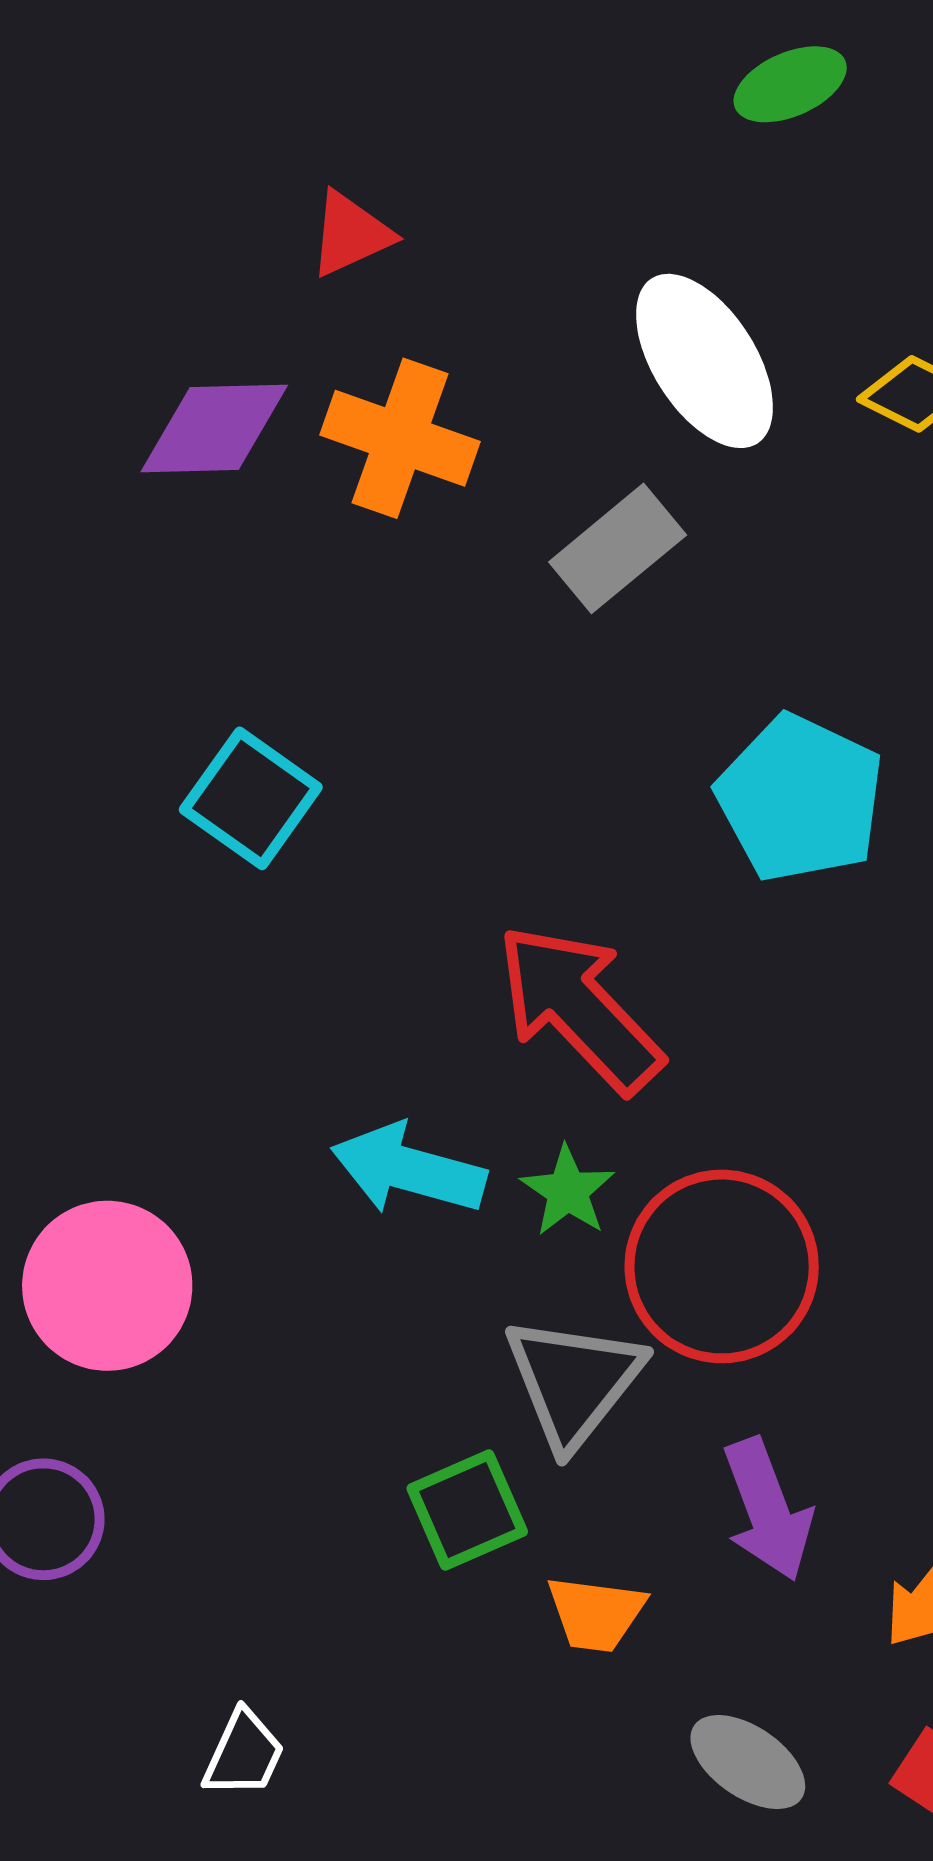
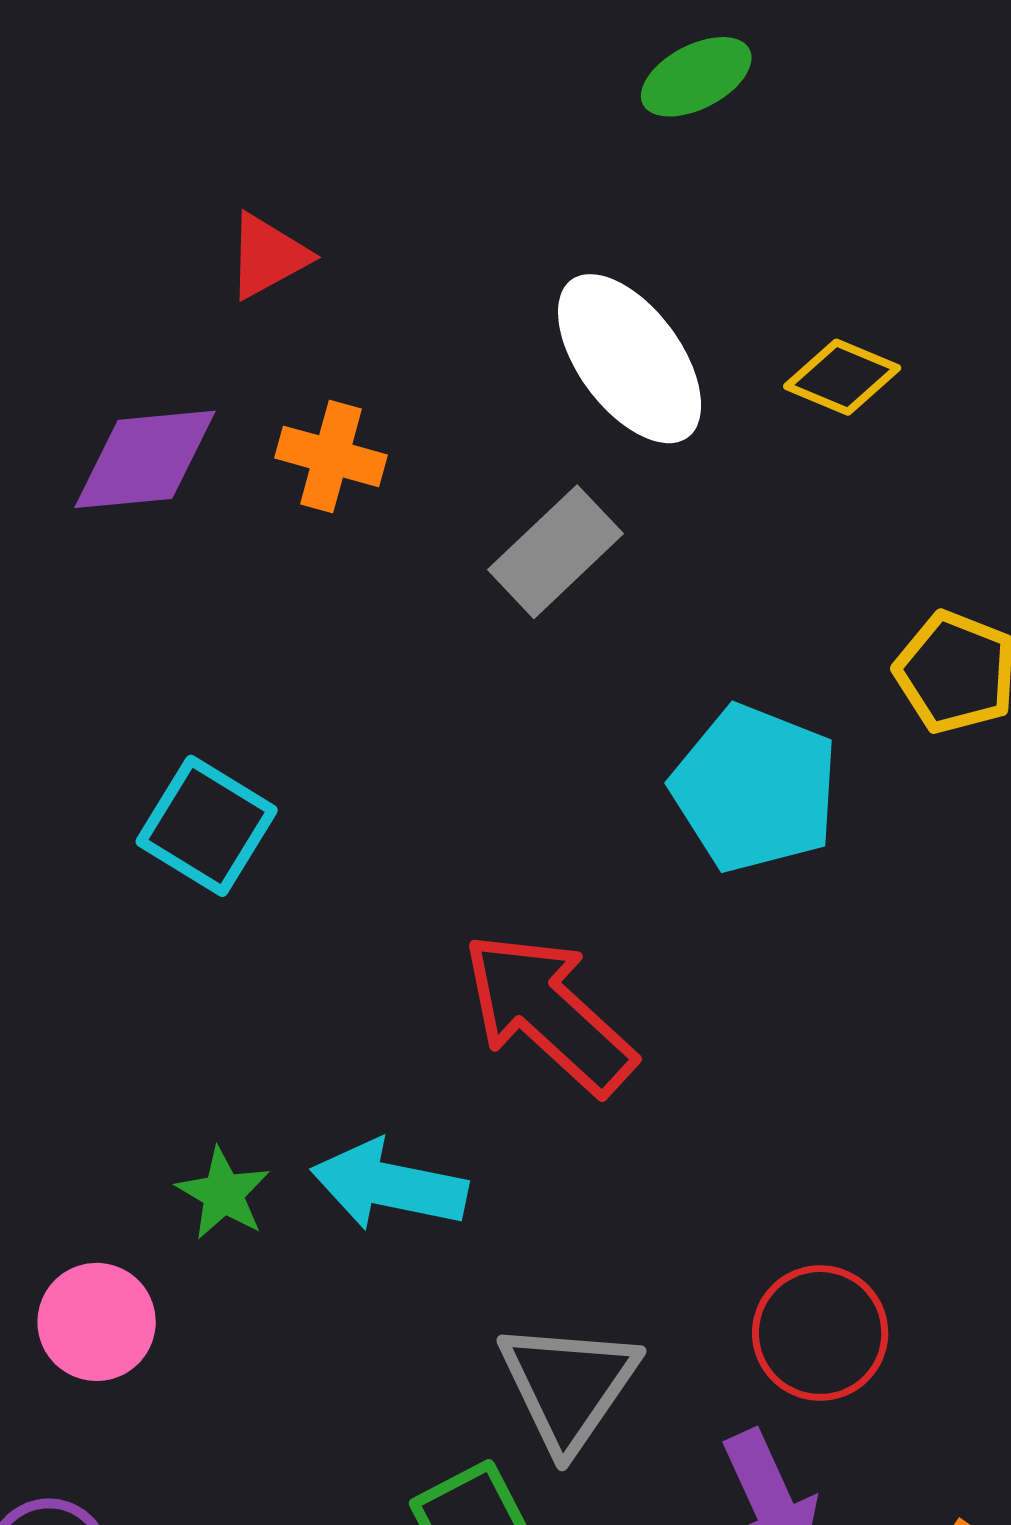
orange cross: (400, 438) -> (331, 456), size x0.7
green star: (568, 1191) -> (223, 1194), moved
red circle: (722, 1266) -> (820, 1333), moved, size x0.7
pink circle: (107, 1286) -> (97, 1322), size x0.7

